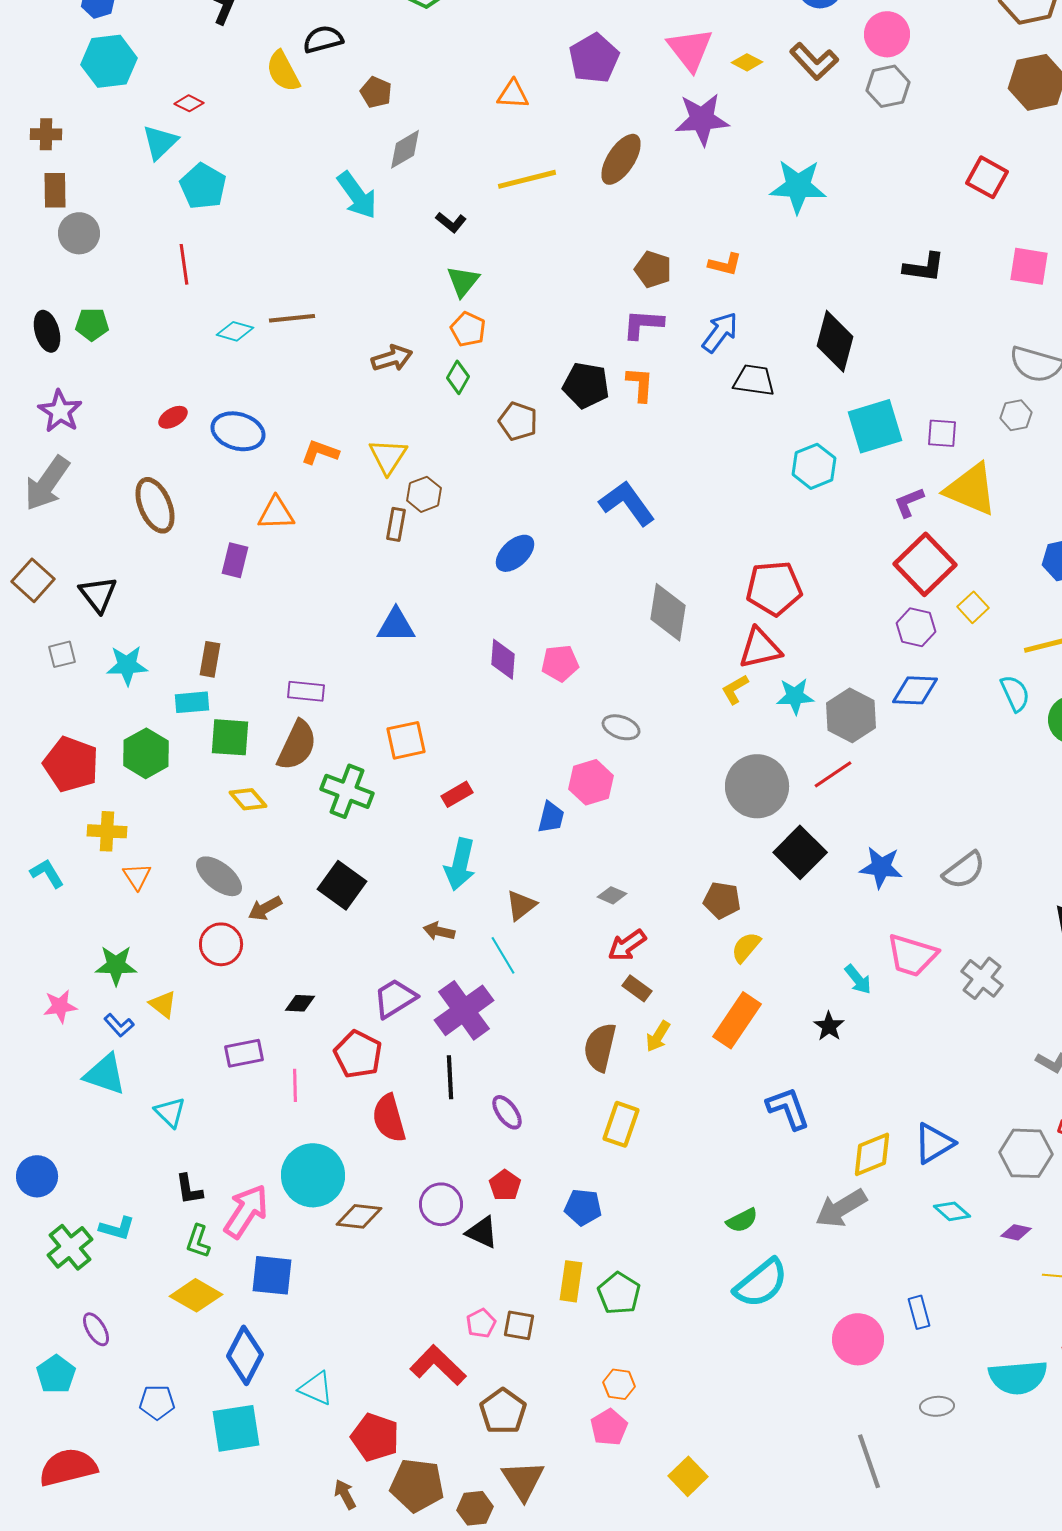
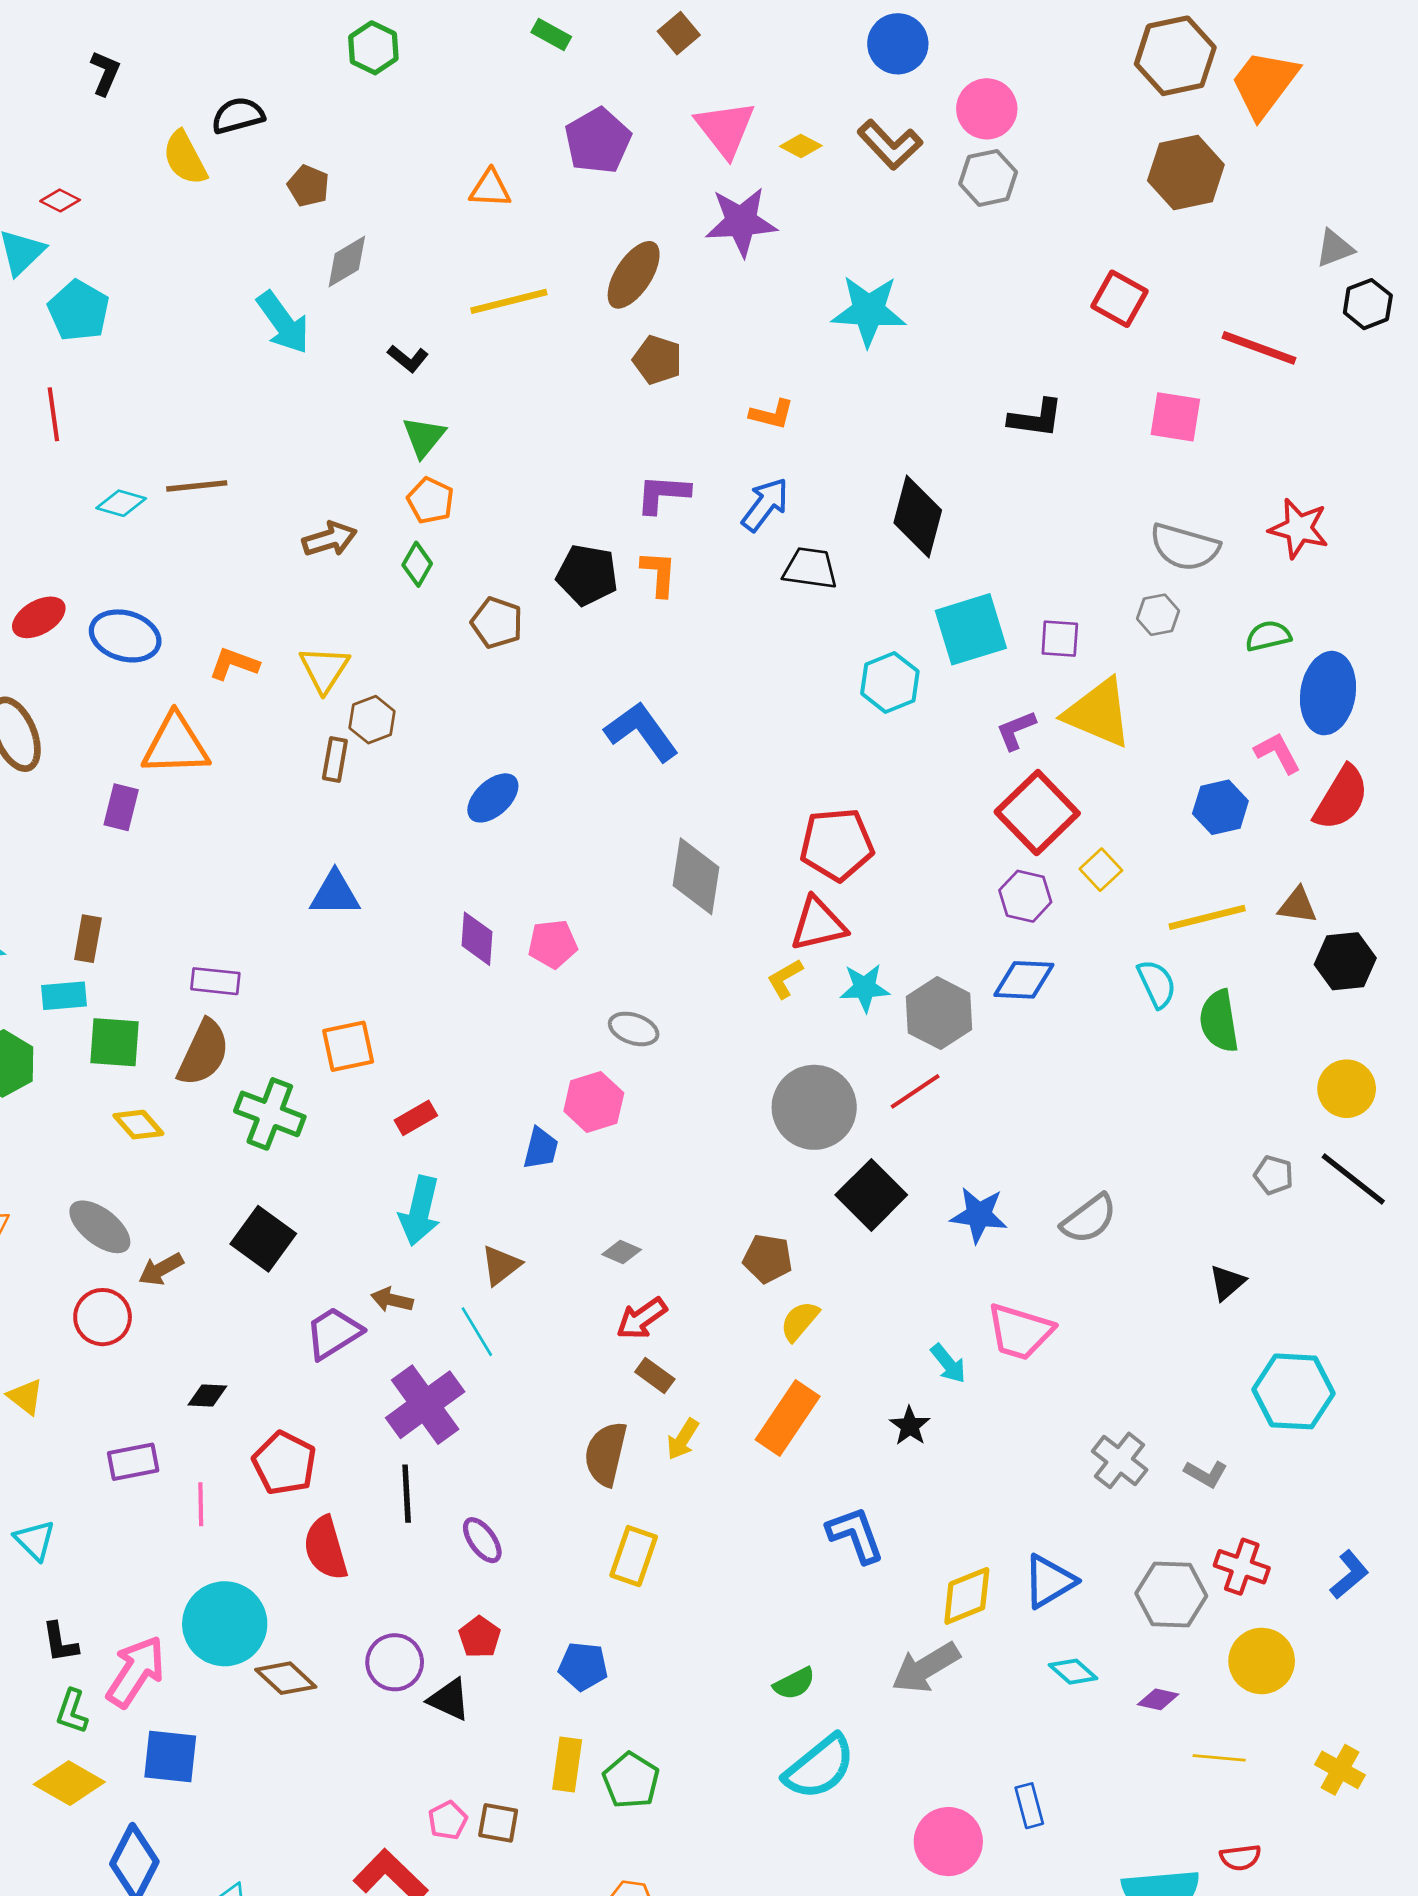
brown pentagon: (653, 269) -> (658, 360), moved
red ellipse: (173, 417) -> (39, 617), size x1.4
orange triangle: (276, 513) -> (176, 745), size x1.4
gray cross: (982, 978) -> (1120, 1460), moved
purple trapezoid: (395, 998) -> (334, 1333), moved
brown diamond: (359, 1216) -> (286, 1678), turned 36

